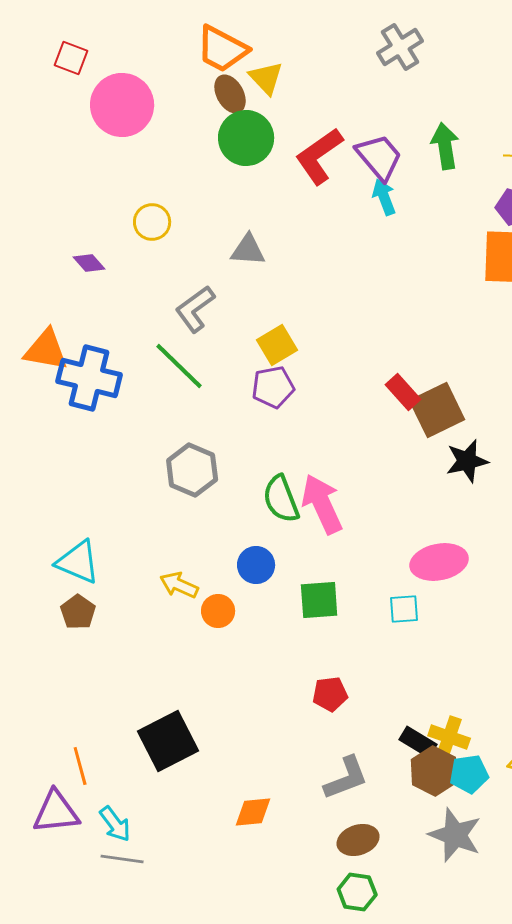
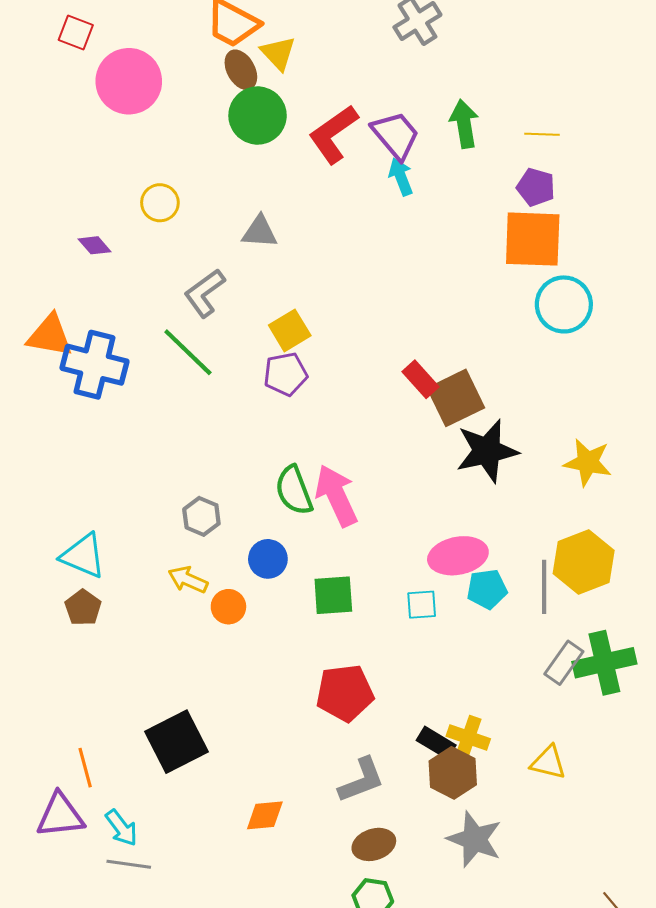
black star: (467, 461) -> (487, 451), size x1.4
gray hexagon: (192, 470) -> (201, 516), moved, size x0.7
red pentagon: (330, 694) -> (345, 693), size x1.6
cyan pentagon: (469, 774) -> (487, 589), moved

